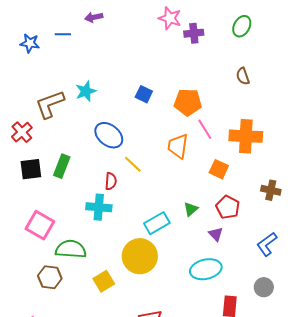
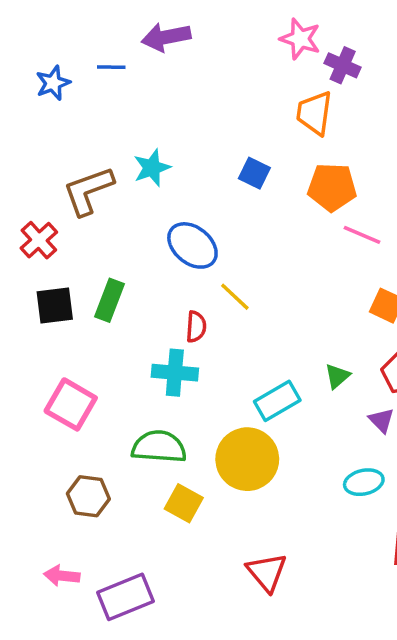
purple arrow: (94, 17) -> (166, 37), size x1.5
purple cross: (194, 33) -> (343, 65), turned 30
blue star: (30, 43) -> (53, 83), turned -30
pink line: (205, 129) -> (362, 235), turned -35
orange trapezoid: (178, 146) -> (314, 113), moved
green semicircle: (71, 249) -> (159, 447), moved
cyan ellipse: (206, 269) -> (364, 482), size x0.7
yellow square: (104, 281) -> (184, 503), turned -30

